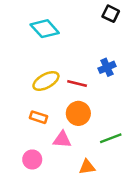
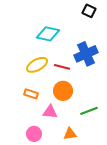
cyan diamond: (45, 29) -> (48, 34), moved, turned -35
blue cross: (107, 67) -> (86, 54), size x1.6
pink circle: (32, 159) -> (34, 134), moved

